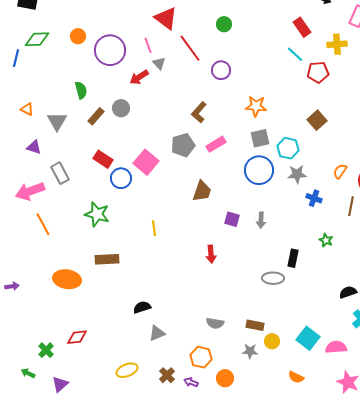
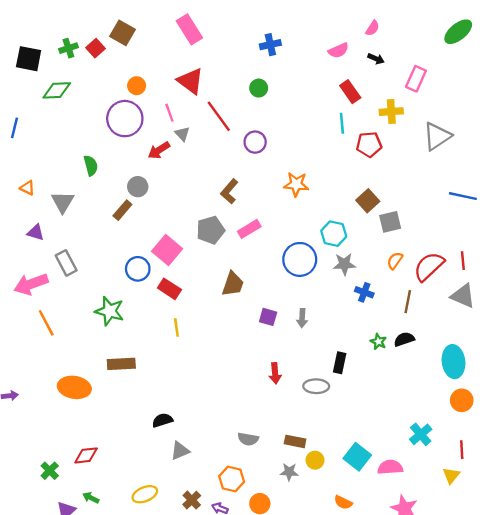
orange circle: (78, 36) -> (137, 86), moved
green diamond: (37, 39) -> (57, 90), moved
cyan line: (295, 54) -> (342, 123), turned 42
brown rectangle: (96, 116) -> (122, 210), moved
gray square: (260, 138) -> (390, 222), moved
red rectangle: (103, 159) -> (169, 289), moved
red arrow: (211, 254) -> (275, 373), moved
black semicircle: (348, 292) -> (404, 339), moved
green arrow: (28, 373) -> (91, 498), moved

